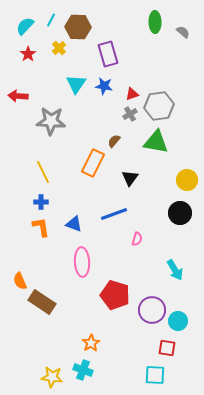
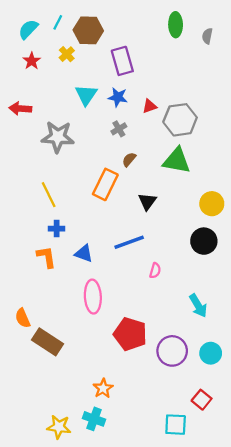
gray semicircle: (183, 32) -> (207, 36), turned -120
gray cross: (130, 114) -> (119, 129), moved
blue cross: (41, 202) -> (57, 229), moved
cyan circle: (178, 321) -> (211, 353), moved
red square: (167, 348) -> (202, 400), moved, turned 30

